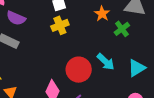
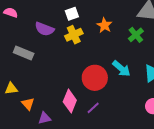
orange star: (102, 14) -> (104, 25), moved
purple semicircle: (16, 18) -> (45, 29), moved

